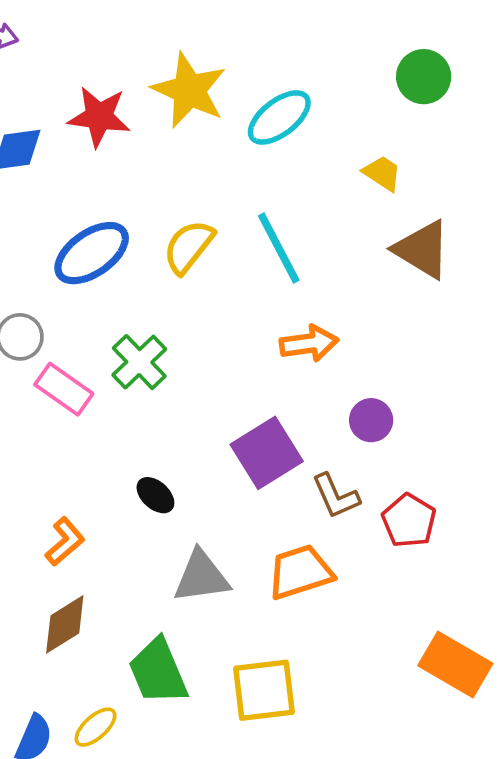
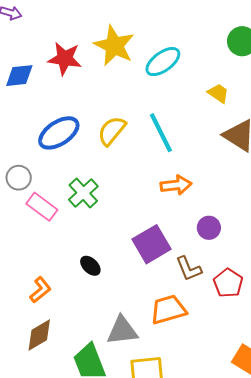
gray triangle: (201, 577) -> (122, 330), moved

